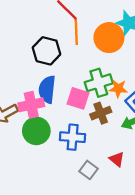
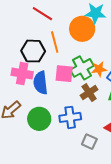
orange line: (76, 32) -> (55, 42), moved
pink square: (78, 98) -> (64, 74), moved
pink cross: (31, 105) -> (22, 74), moved, turned 35

